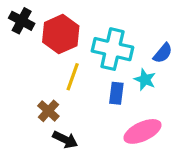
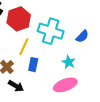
cyan star: (145, 80) -> (69, 62), moved
blue rectangle: (116, 93) -> (33, 65), moved

